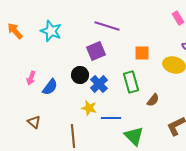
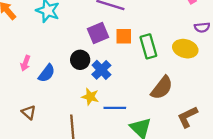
orange square: (142, 53) -> (124, 36), moved
green rectangle: (131, 82) -> (148, 46), moved
brown semicircle: (153, 100) -> (162, 88), size x1.6

